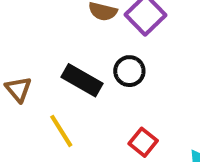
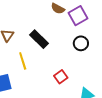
black circle: (129, 71) -> (81, 43), moved

